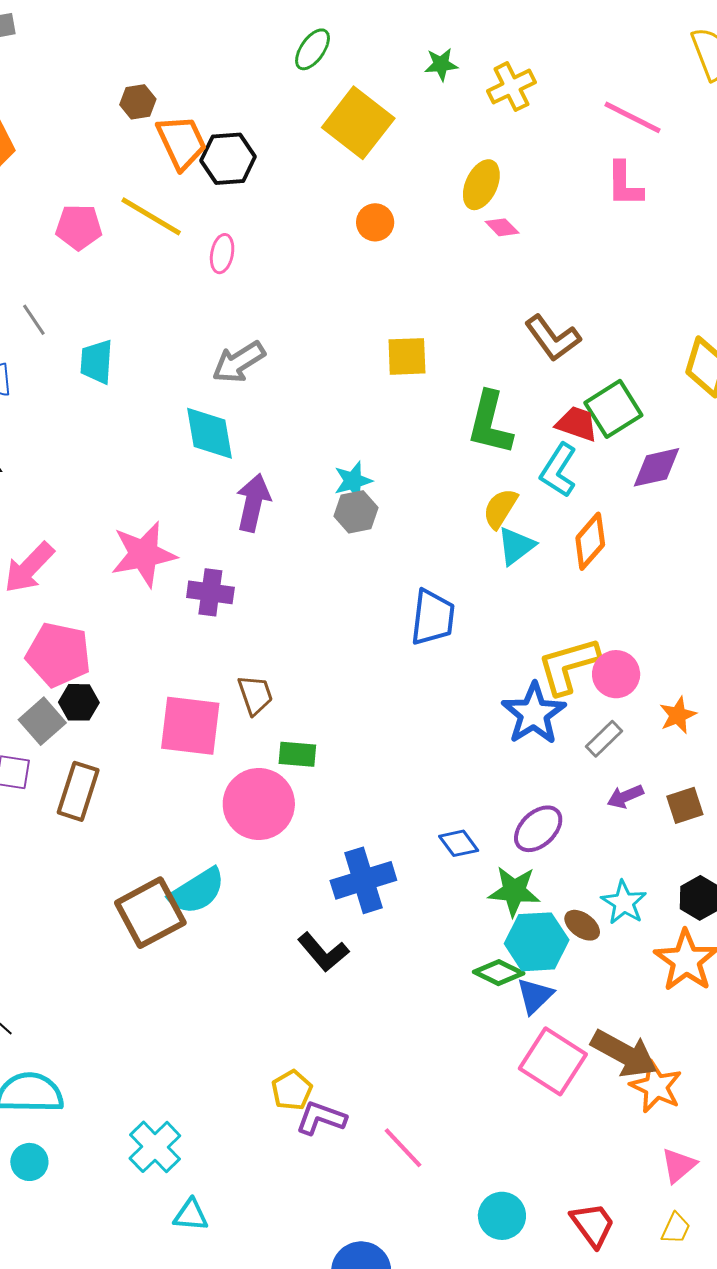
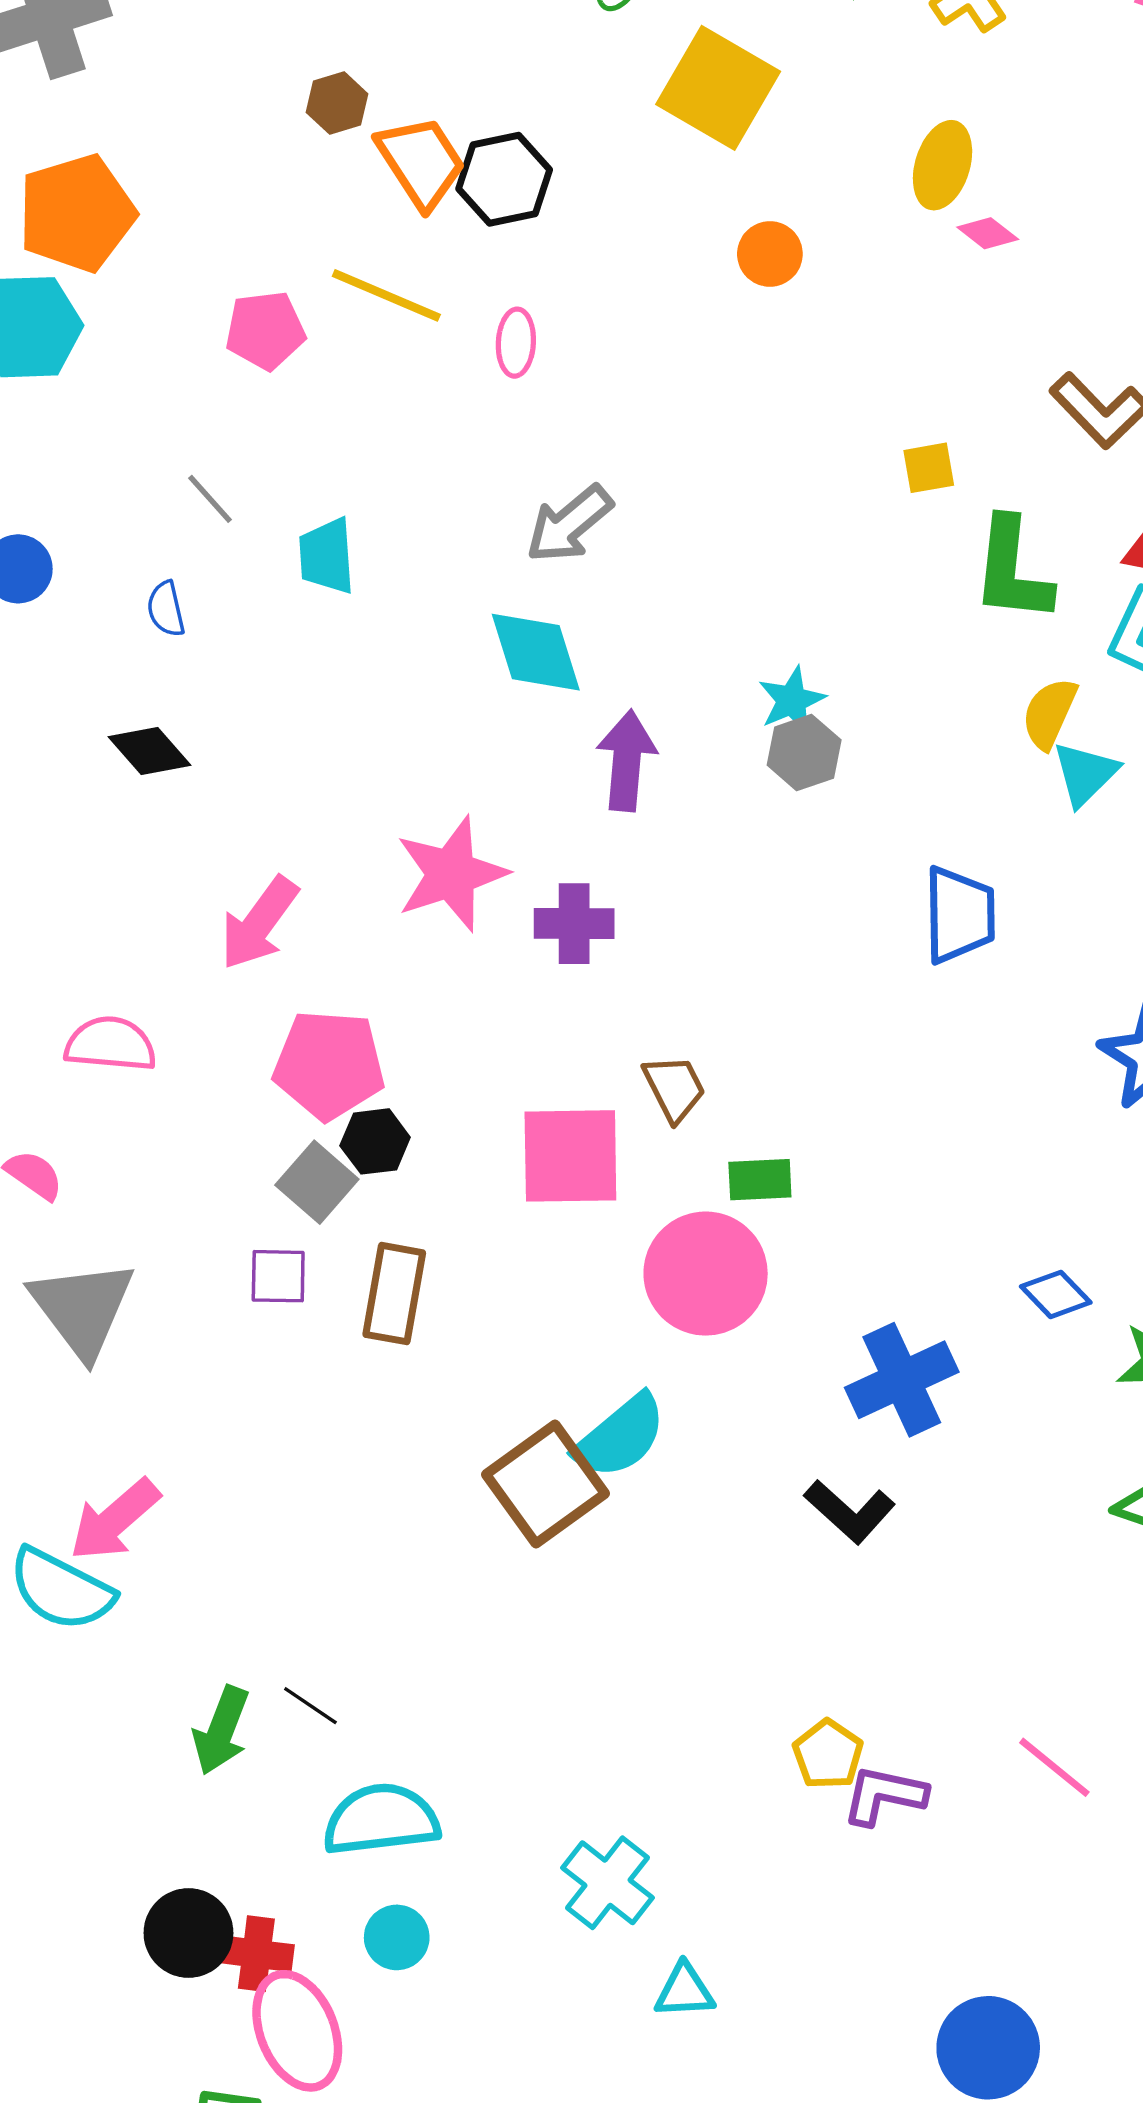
yellow square: (407, 356) -> (929, 468), moved, size x0.7
pink line: (403, 1148) -> (1054, 1767), moved

